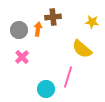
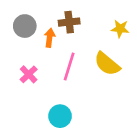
gray circle: (19, 30) -> (25, 26), moved
pink line: (68, 77) -> (69, 66), moved

